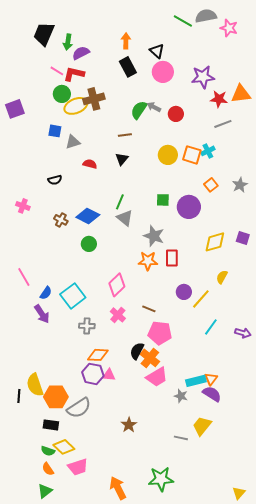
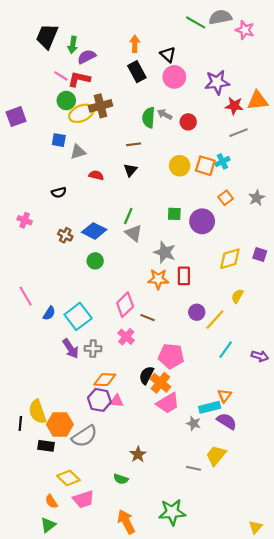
green semicircle: (139, 110) -> (149, 118), turned -30
brown line: (149, 309) -> (148, 318), moved
purple arrow: (42, 314) -> (71, 349), moved
orange triangle: (211, 379) -> (225, 396), moved
black rectangle: (51, 425) -> (46, 446), moved
green semicircle: (48, 451) -> (121, 479), moved

